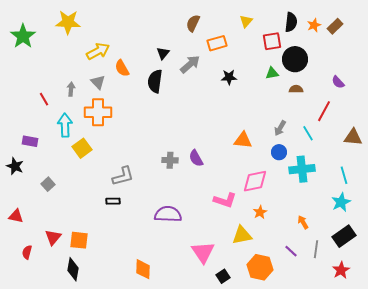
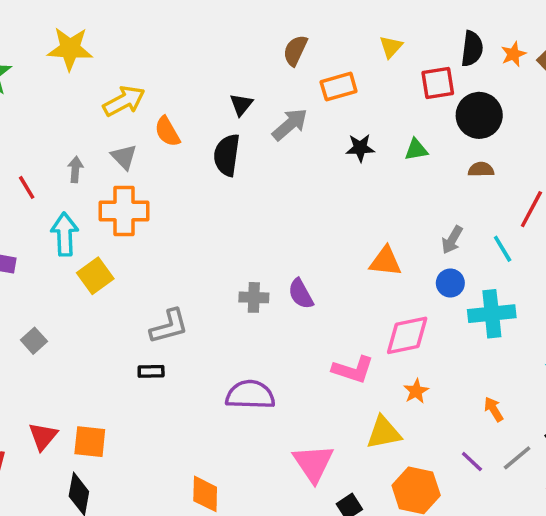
green triangle: (272, 73) -> (416, 150), moved
gray line: (316, 249) -> (517, 458), turned 42

